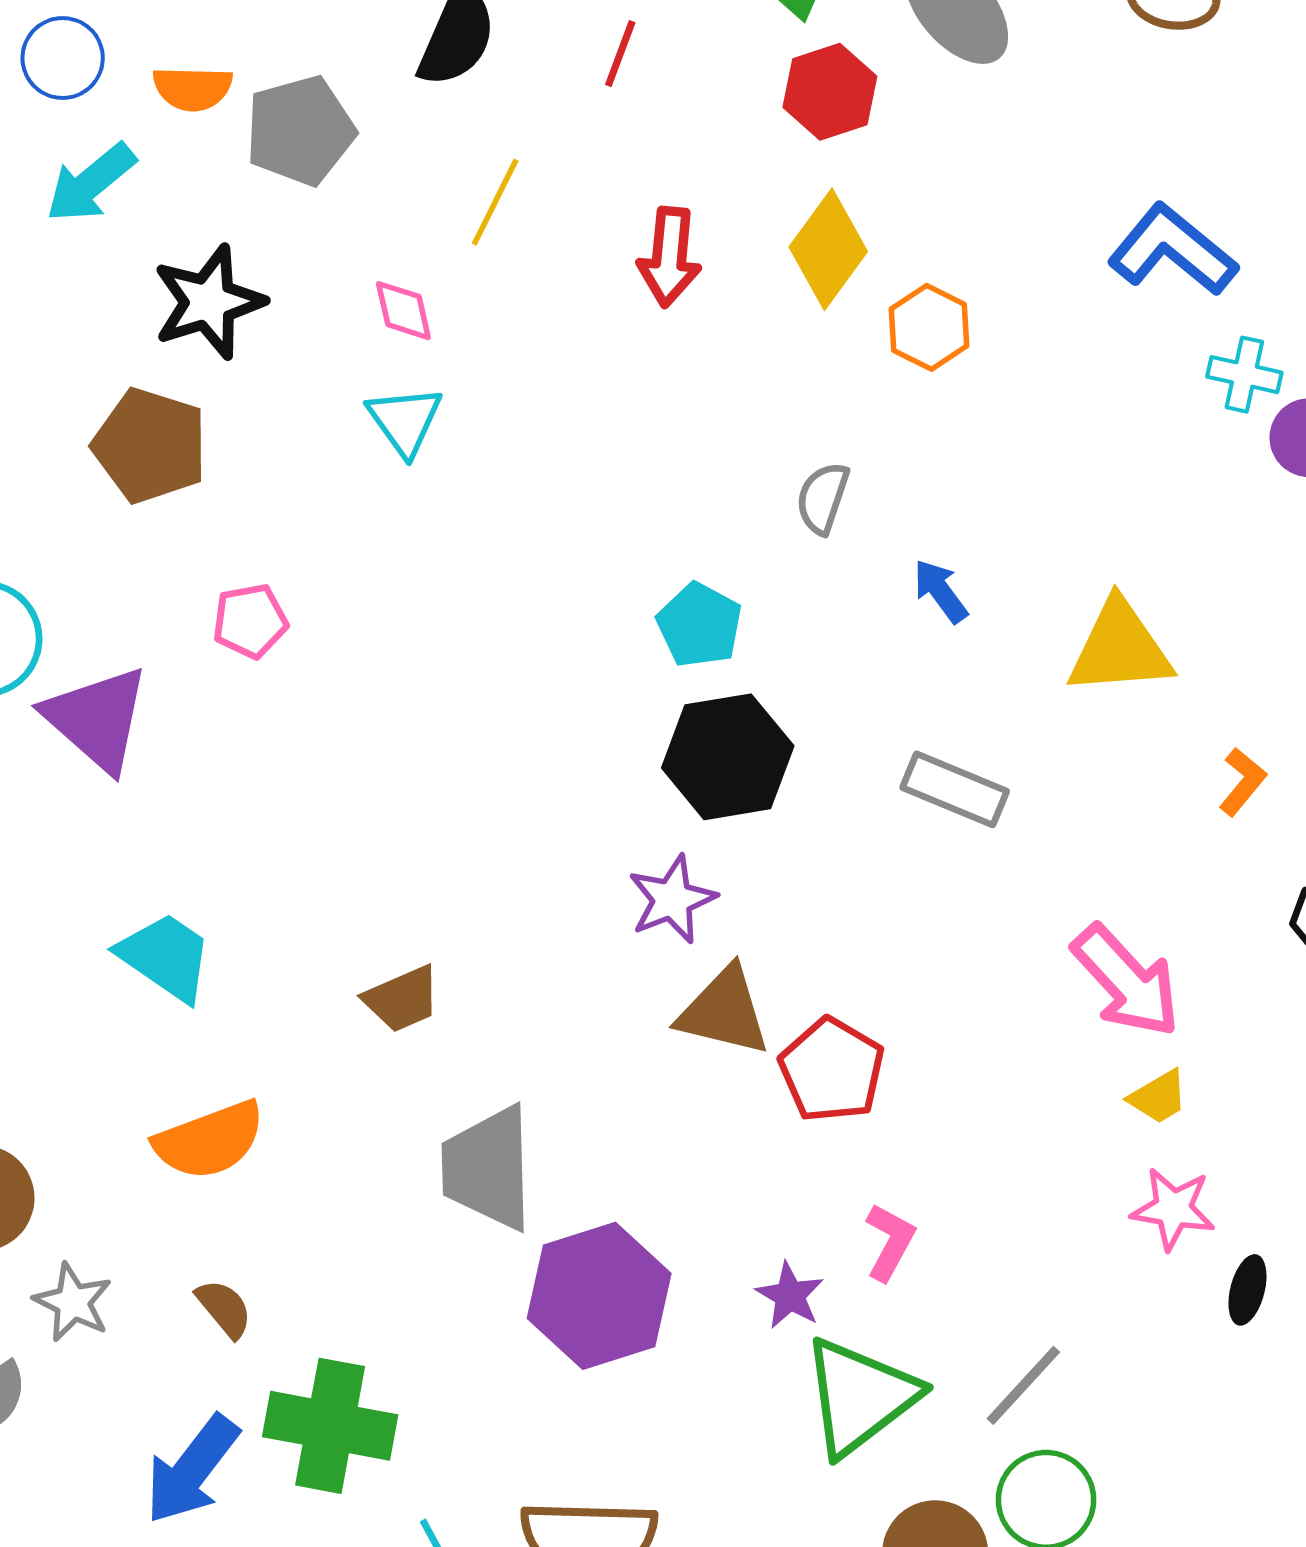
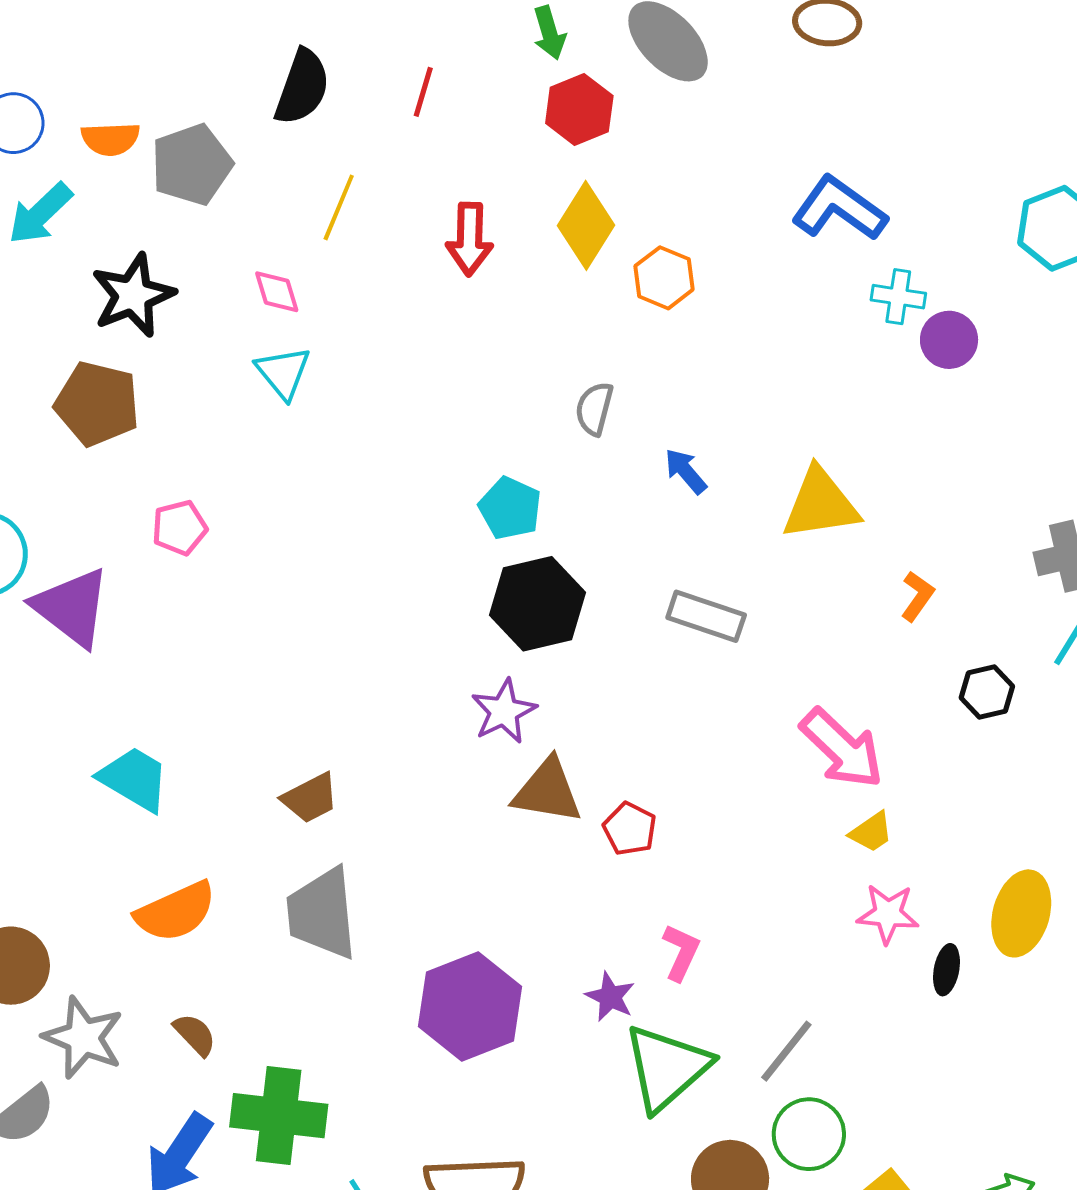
red pentagon: (832, 1070) -> (630, 829), size x0.7
gray trapezoid: (488, 1168) -> (322, 913), moved
gray star: (73, 1302) -> (83, 1038), size x1.4

